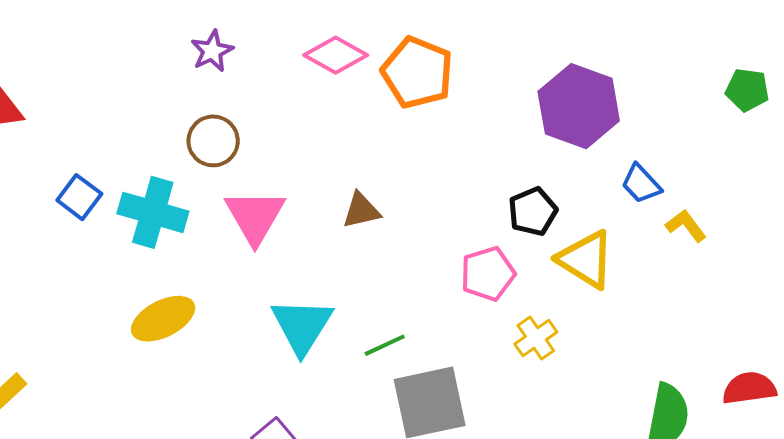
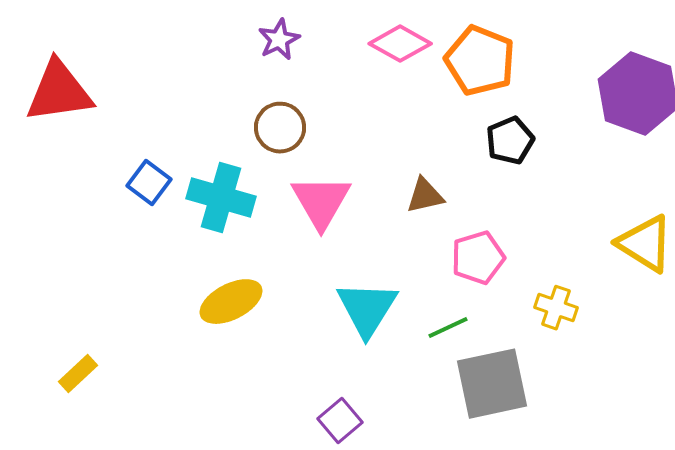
black pentagon: (533, 211) -> (510, 141), moved
pink pentagon: (488, 274) -> (478, 258), moved
yellow cross: (536, 338) -> (556, 308), moved, turned -36

